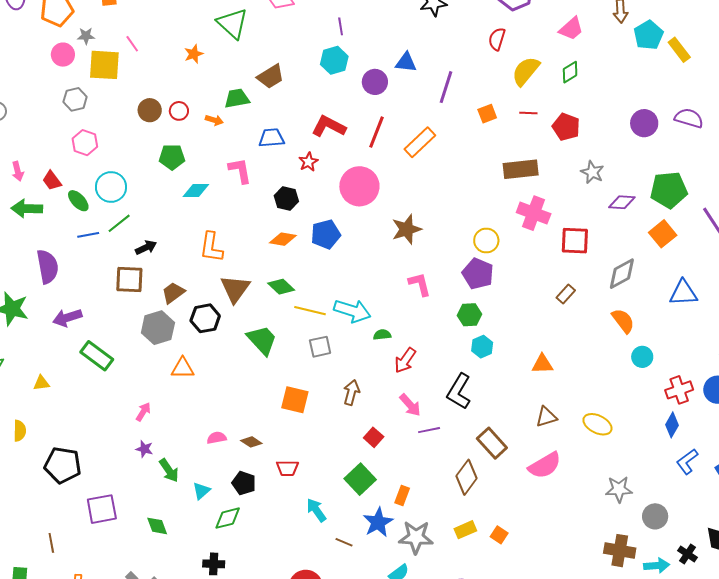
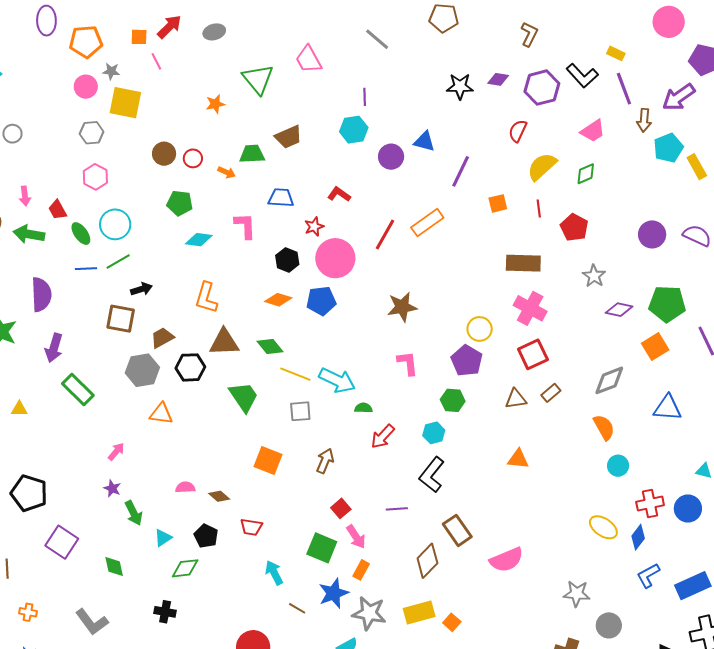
pink line: (132, 44) -> (156, 61), moved
red line: (528, 113) -> (539, 208), turned 72
red L-shape: (329, 126) -> (339, 194), size x0.7
red line: (377, 132) -> (385, 234), moved
pink circle: (359, 186) -> (335, 258), moved
red square: (575, 241) -> (533, 354), moved, turned -36
brown triangle: (235, 289) -> (224, 342), turned 44
purple arrow: (67, 318) -> (54, 348), turned -64
cyan hexagon: (482, 347) -> (434, 433), moved
pink arrow: (410, 405) -> (356, 537), moved
brown triangle: (546, 417) -> (516, 399), moved
yellow ellipse: (597, 424) -> (603, 527), moved
green square: (360, 479) -> (322, 548), turned -32
purple square: (102, 509) -> (62, 542), turned 36
yellow rectangle: (465, 530) -> (419, 612), size x1.4

